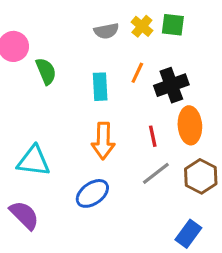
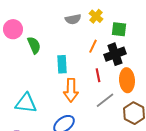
green square: (173, 25) -> (119, 29), moved
cyan rectangle: (100, 87) -> (62, 64), moved
red line: (153, 136) -> (98, 75), moved
gray line: (156, 173) -> (105, 100), moved

